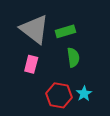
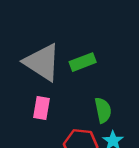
green semicircle: (73, 57) -> (103, 110), moved

